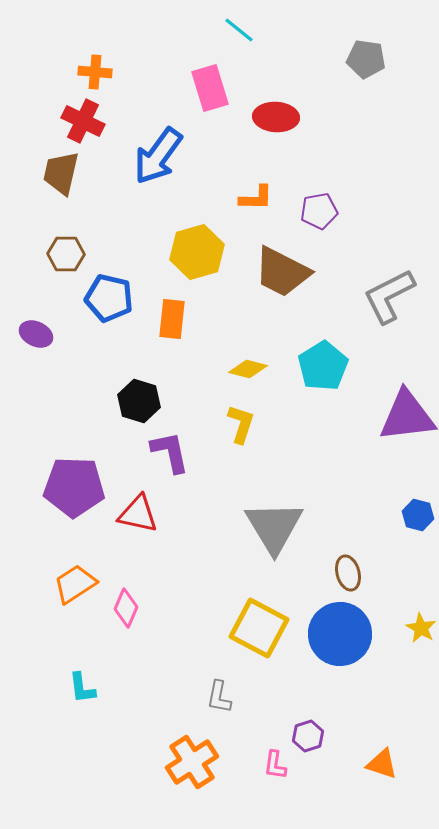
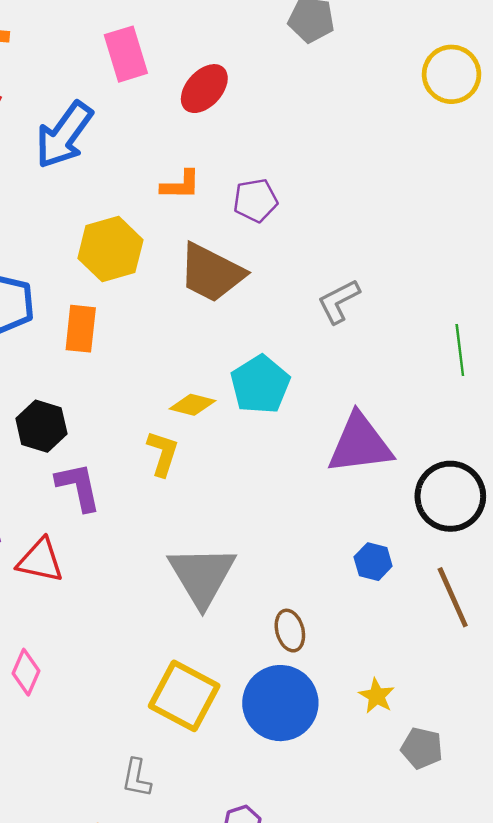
red ellipse: (276, 117) -> (204, 89), turned -51
gray L-shape: (389, 296) -> (339, 301), size x0.7
yellow diamond: (248, 369) -> (192, 405), moved

